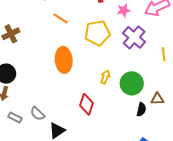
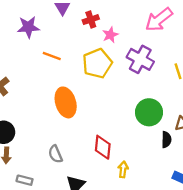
pink star: (124, 10) -> (110, 35), moved
yellow arrow: (105, 77) -> (123, 169), moved
gray semicircle: (37, 114) -> (55, 154), moved, turned 35

